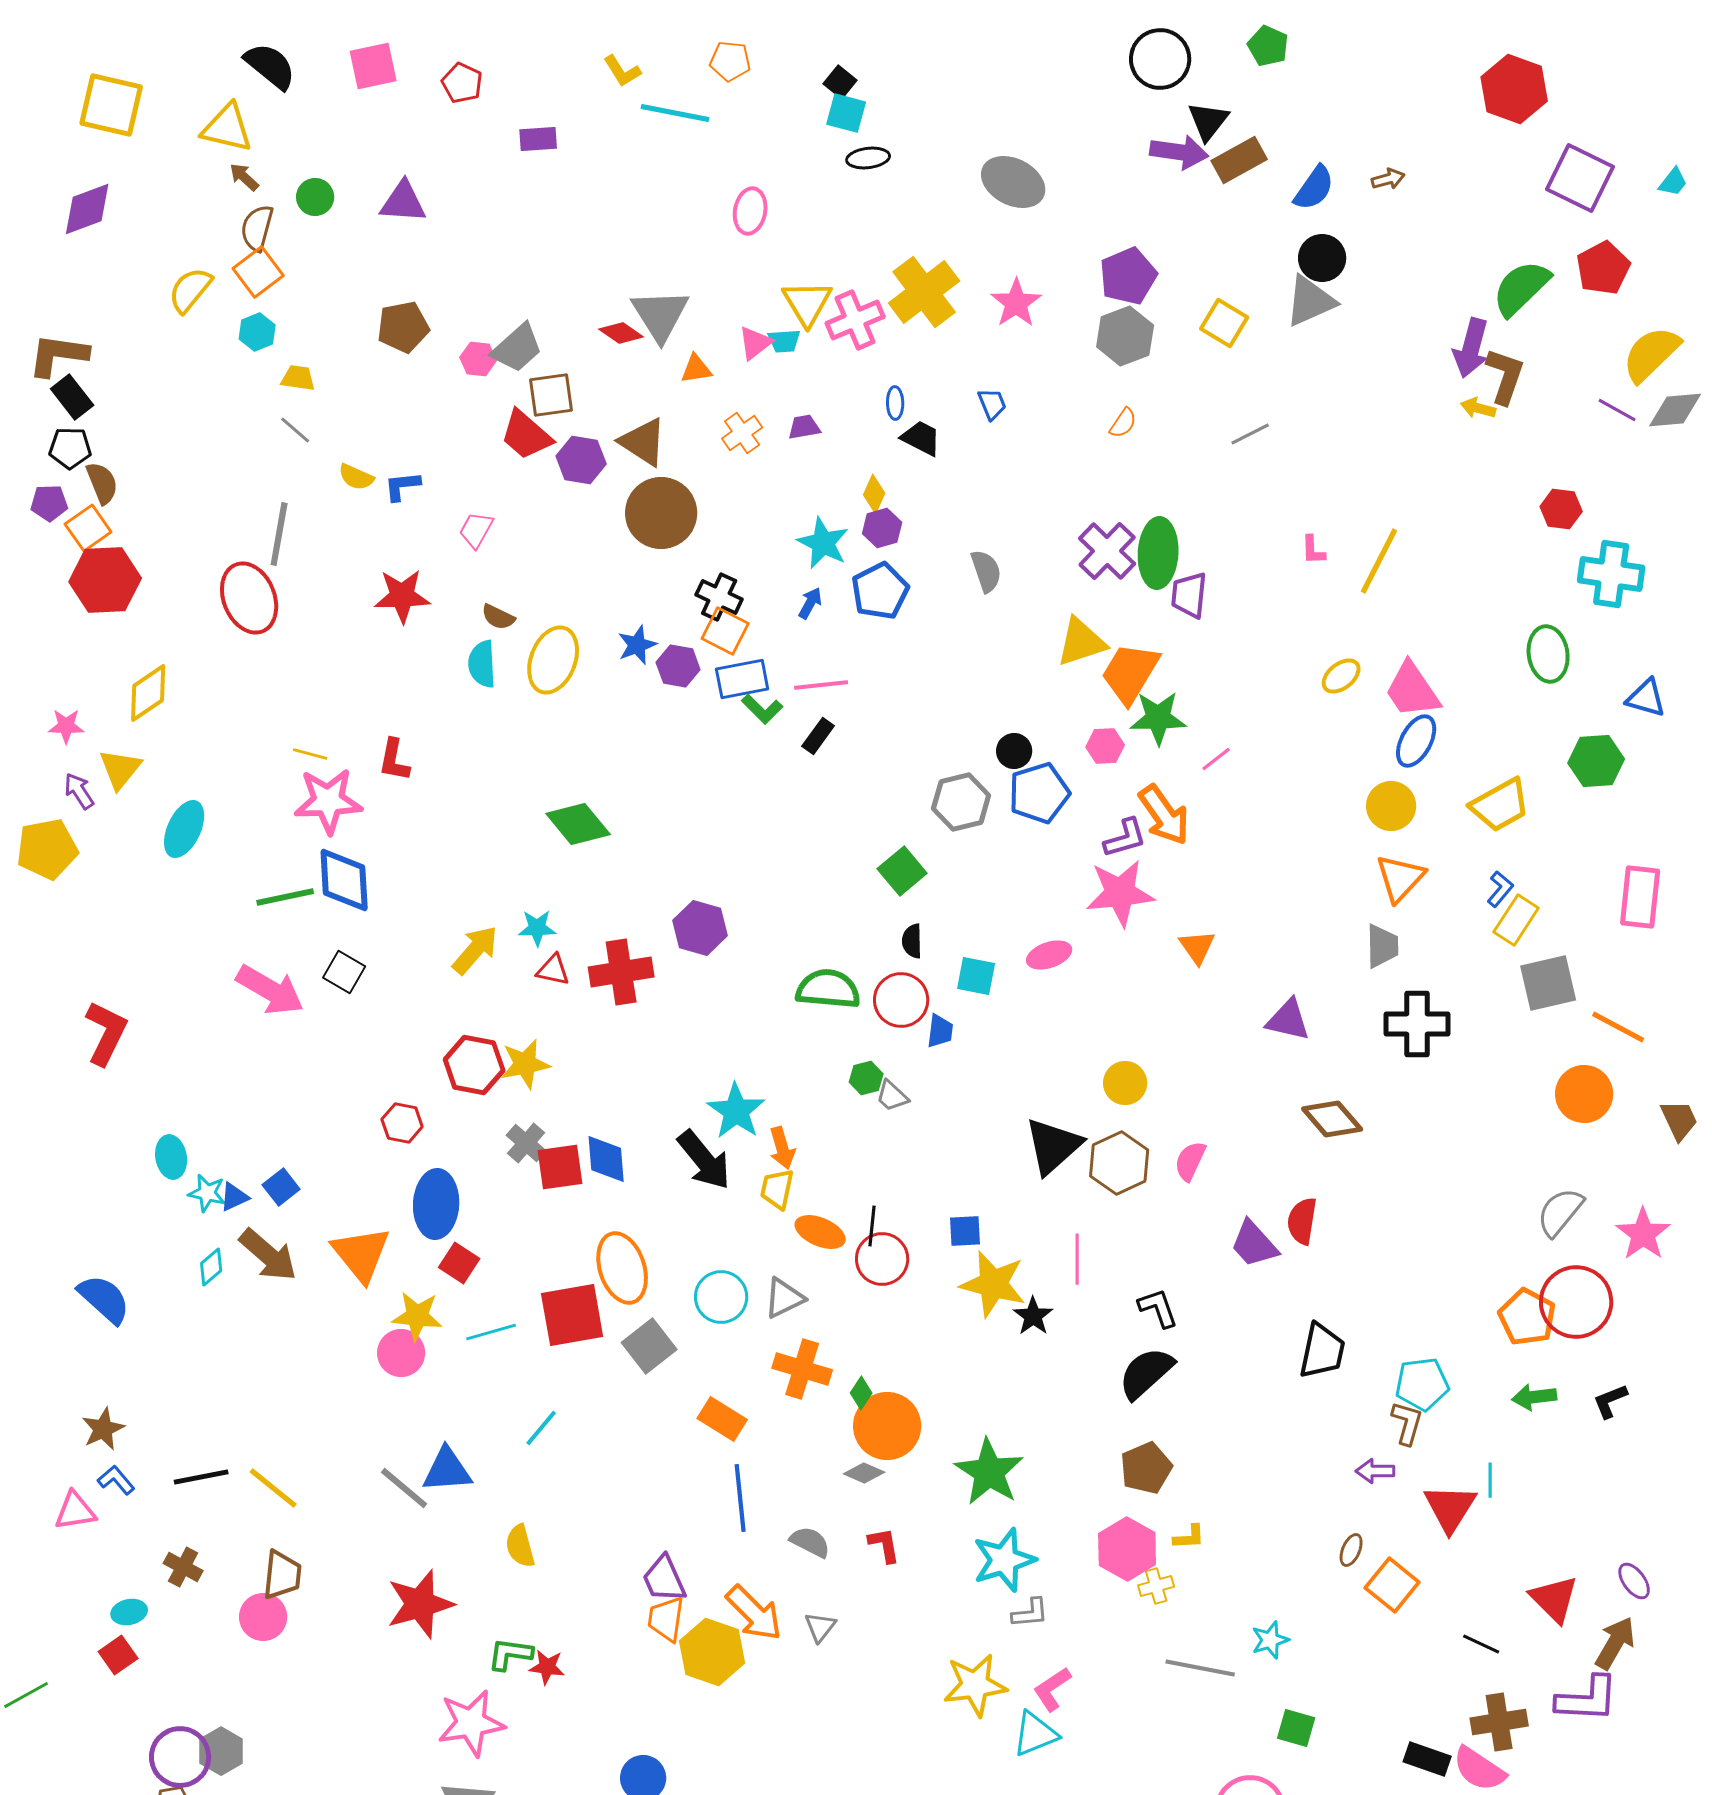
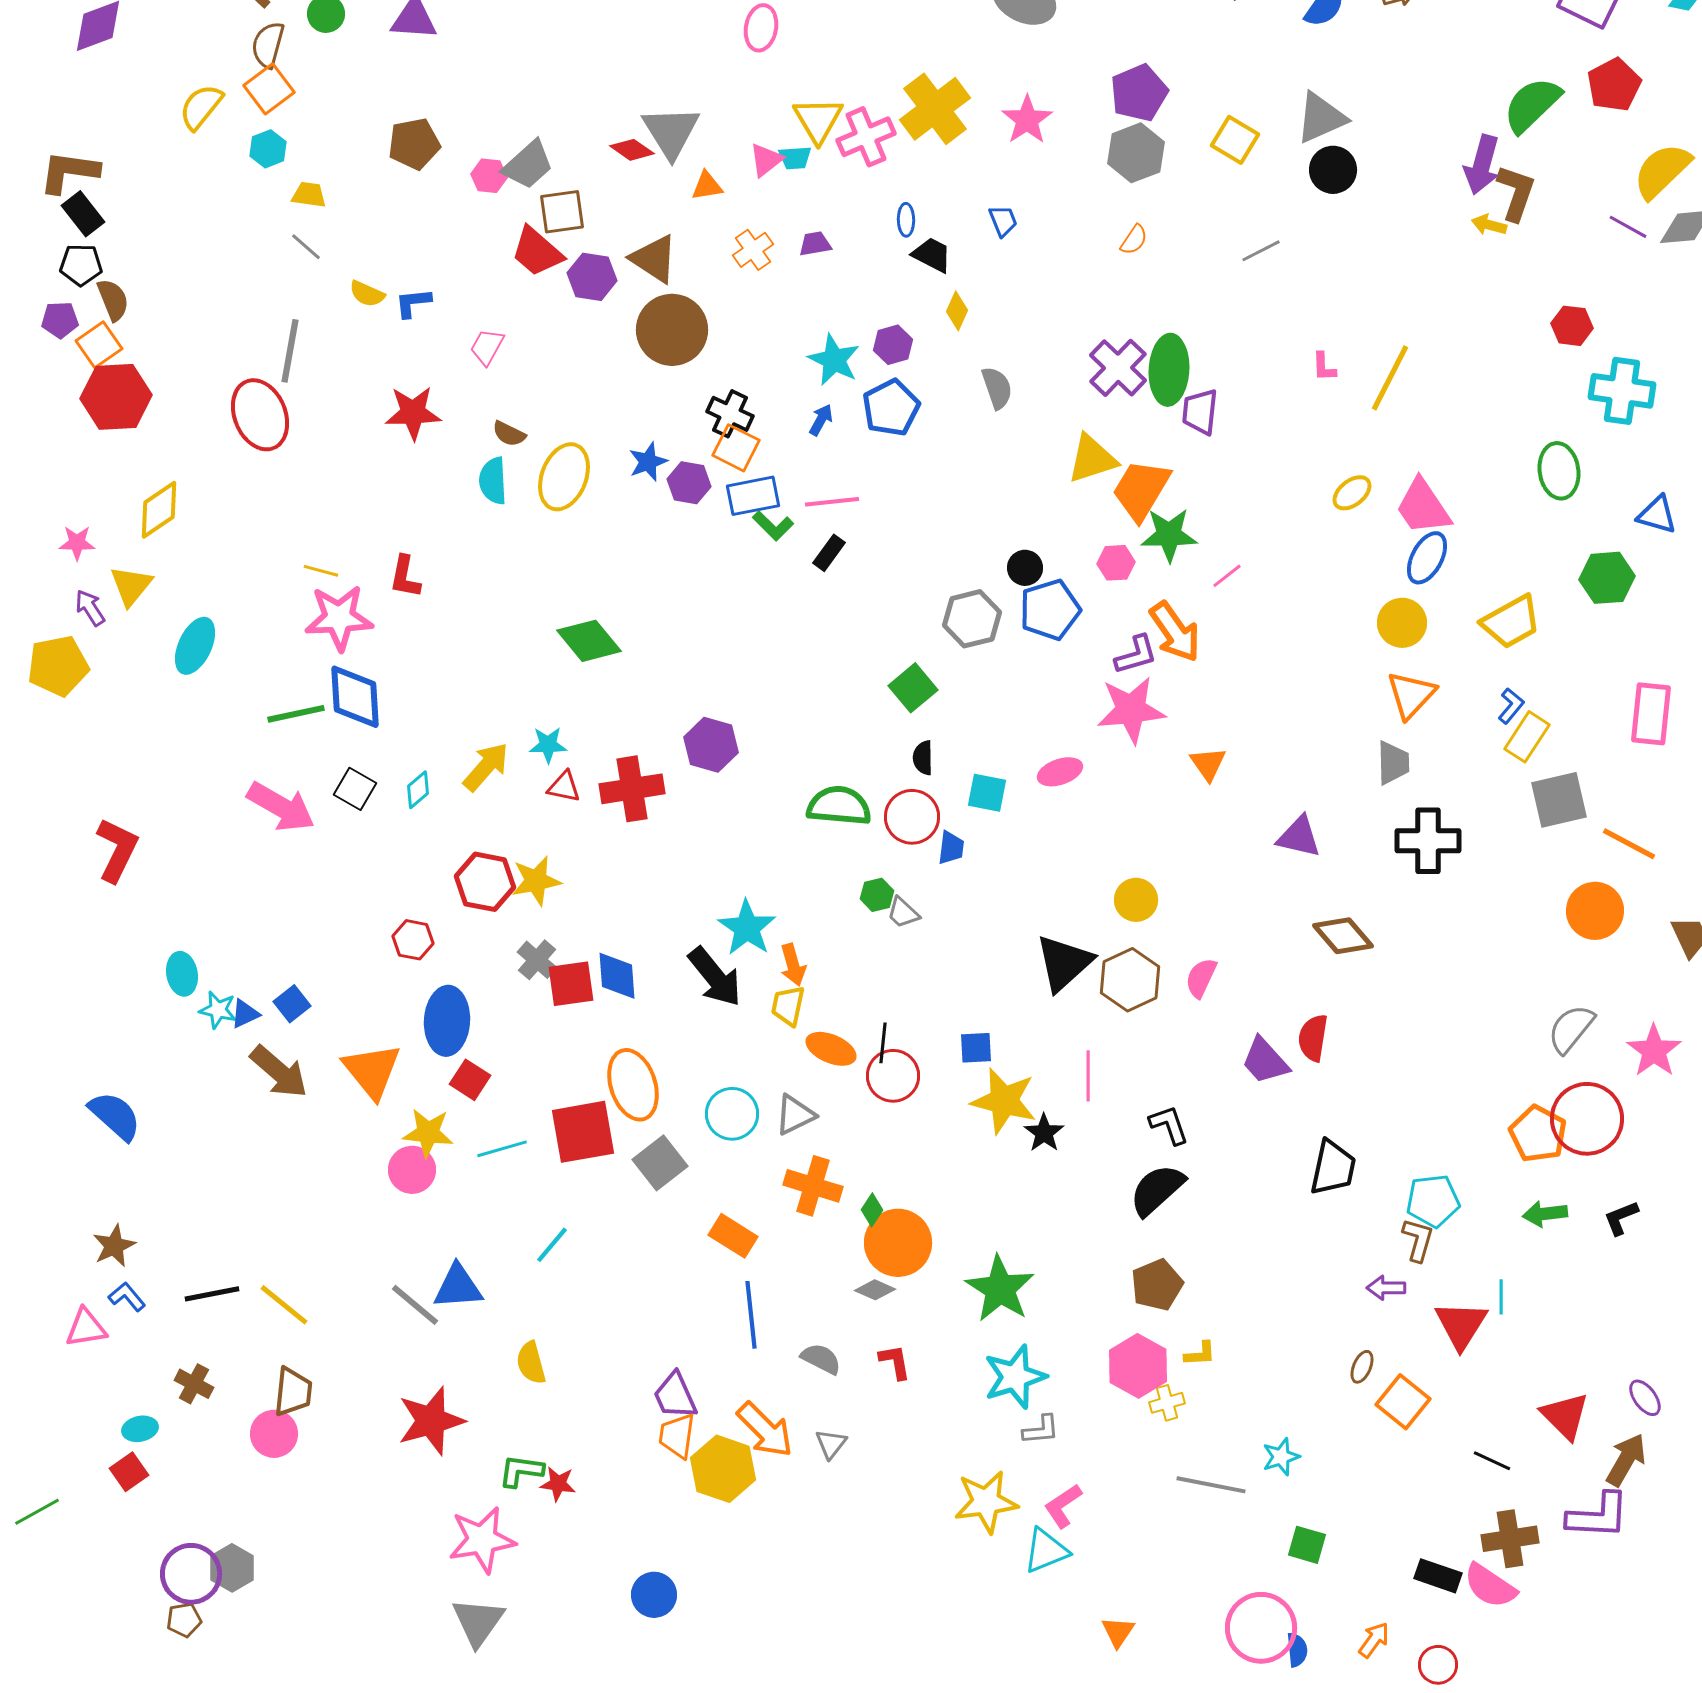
black circle: (1322, 258) -> (1333, 170), moved
yellow diamond: (874, 494) -> (957, 311), moved
cyan diamond: (211, 1267) -> (418, 790), moved

